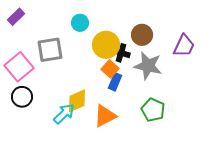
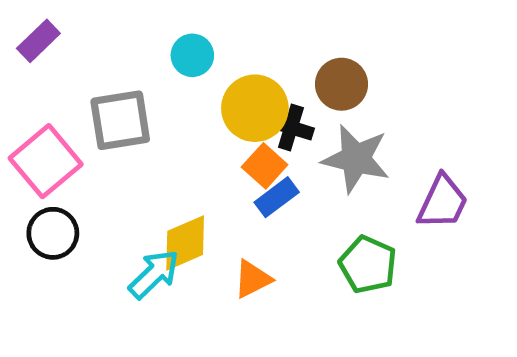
purple trapezoid: (184, 46) -> (443, 202), moved
blue rectangle: (115, 82) -> (277, 197), turned 30
orange triangle: (105, 116) -> (252, 279), size x0.7

